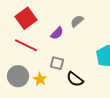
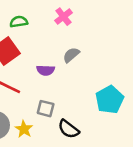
purple semicircle: (57, 33) -> (46, 70), turned 48

